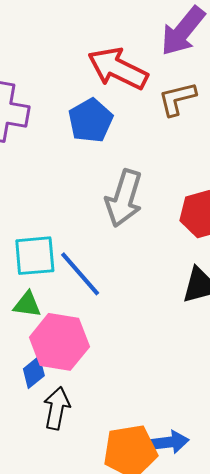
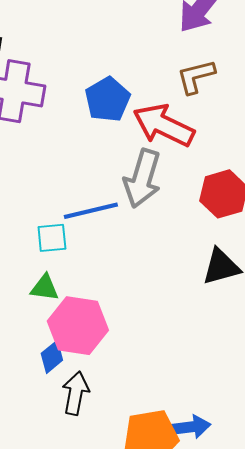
red arrow: (118, 69) -> (164, 125), moved
cyan square: (35, 256) -> (52, 238), size x0.7
blue line: (80, 274) -> (91, 211), moved, turned -62

